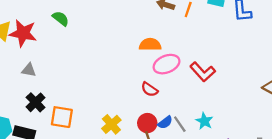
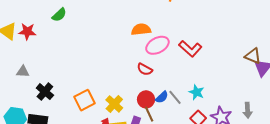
green semicircle: (61, 18) -> (59, 15), turned 105
red star: (23, 33) -> (27, 31), size x0.7
gray triangle: (29, 70) -> (23, 71), moved
orange square: (62, 117) -> (84, 100), moved, turned -30

